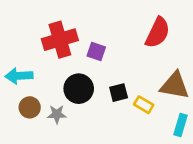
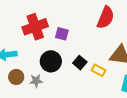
black square: (119, 93) -> (80, 63), turned -32

